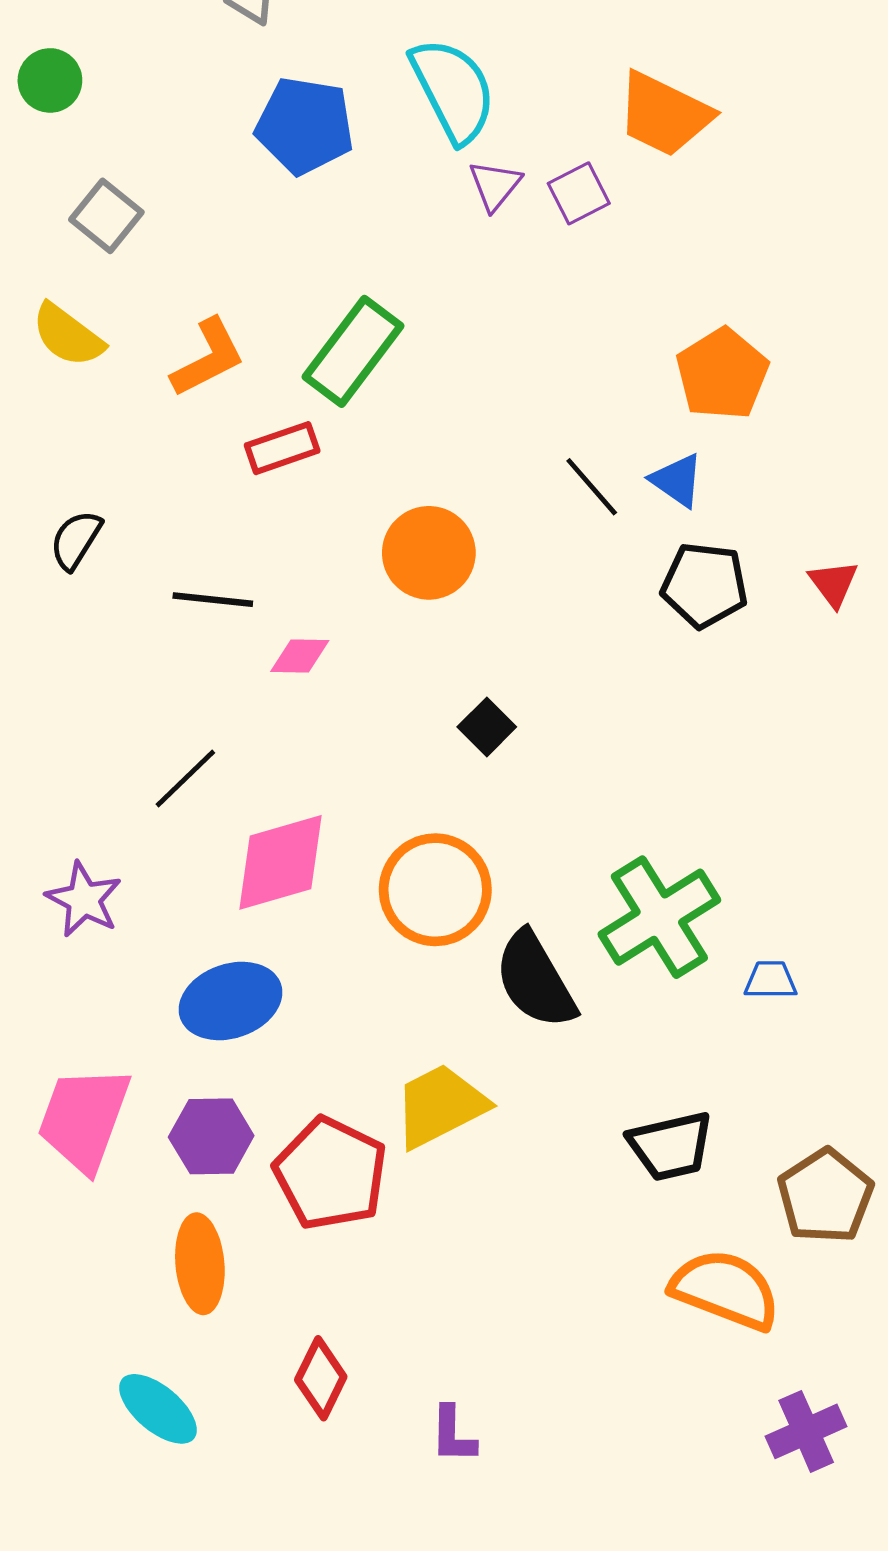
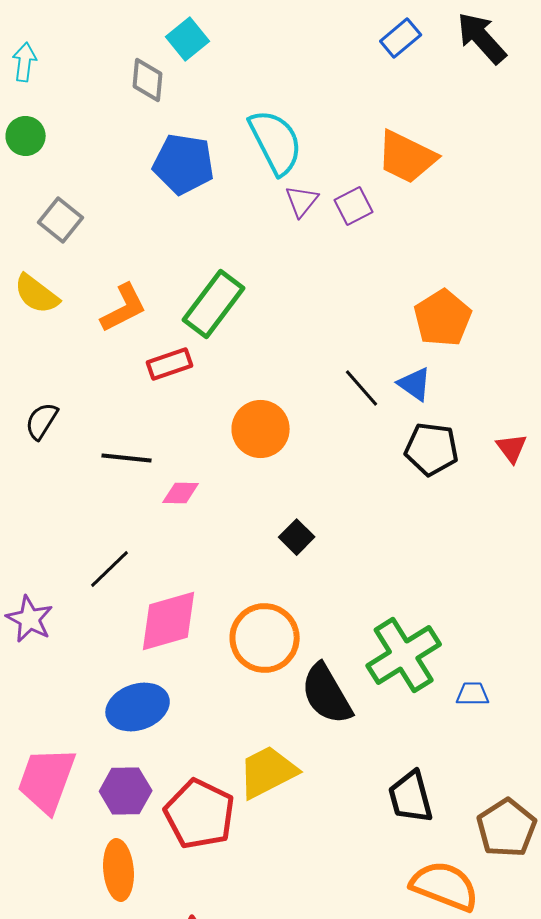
purple star: (84, 899) -> (30, 619), moved
black trapezoid: (671, 1146) -> (411, 797), turned 88

